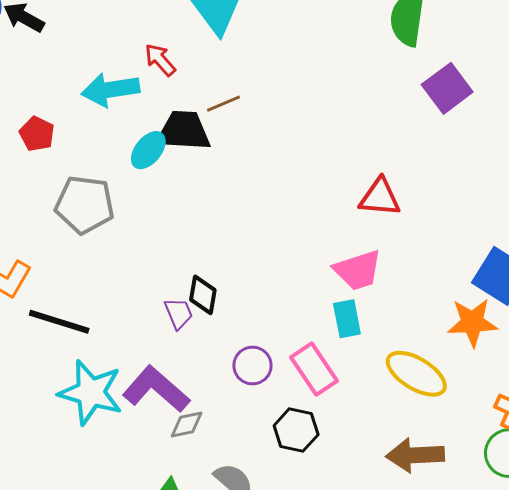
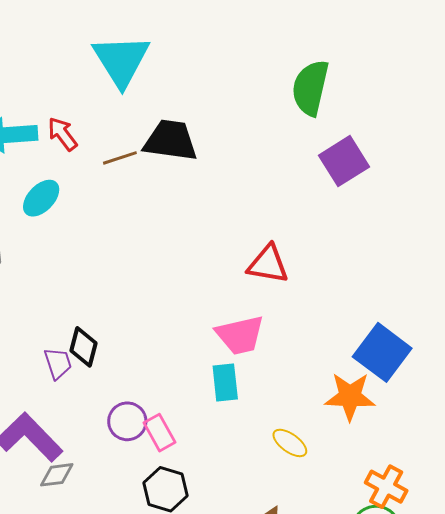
red arrow: (160, 60) -> (63, 134), moved
black trapezoid: (184, 131) -> (170, 140), moved
pink rectangle: (314, 369) -> (159, 433), moved, size x0.7
yellow ellipse: (416, 374) -> (290, 443), size x0.6

